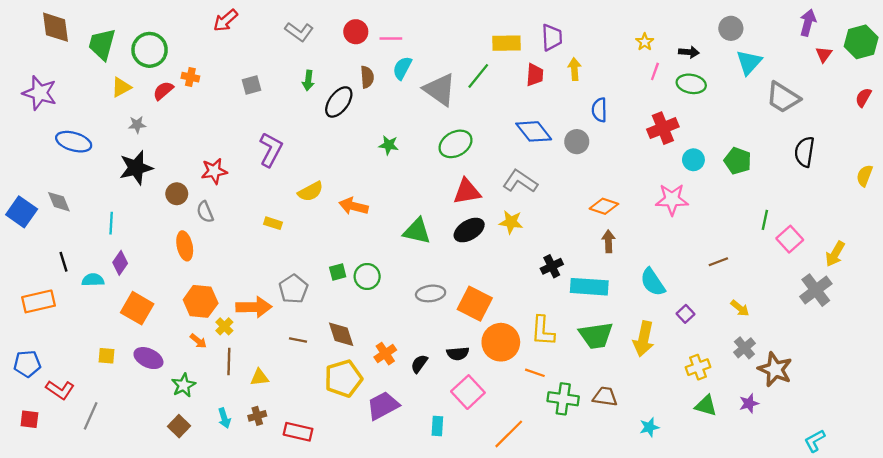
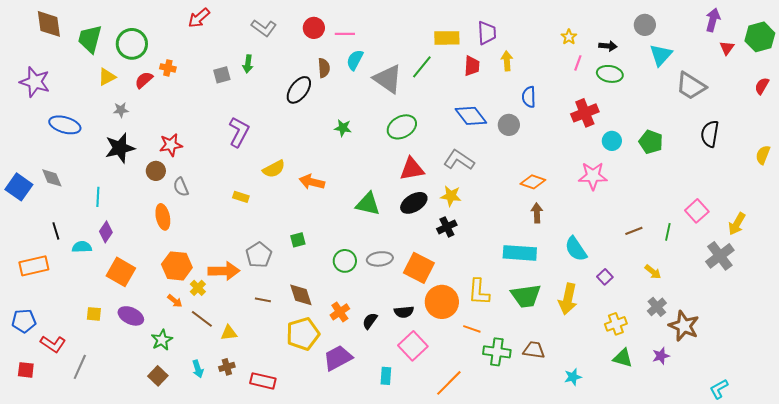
green arrow: (308, 80) -> (248, 64), moved
red star: (214, 171) -> (171, 145), moved
green line: (765, 220) -> (668, 232), moved
black cross: (552, 266) -> (447, 227), moved
green circle: (367, 276) -> (345, 261), moved
brown line: (229, 361) -> (202, 319), turned -55

